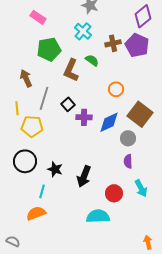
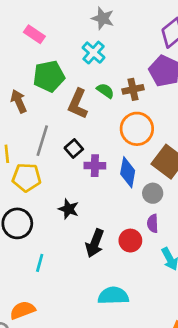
brown cross: (113, 43) -> (133, 89), moved
brown arrow: (26, 78) -> (19, 101), moved
orange circle: (116, 89) -> (137, 129), size x1.6
blue diamond: (109, 122) -> (128, 172), turned -55
black star: (55, 169) -> (69, 209), moved
red circle: (114, 193) -> (130, 241), moved
orange semicircle: (36, 213) -> (23, 310), moved

